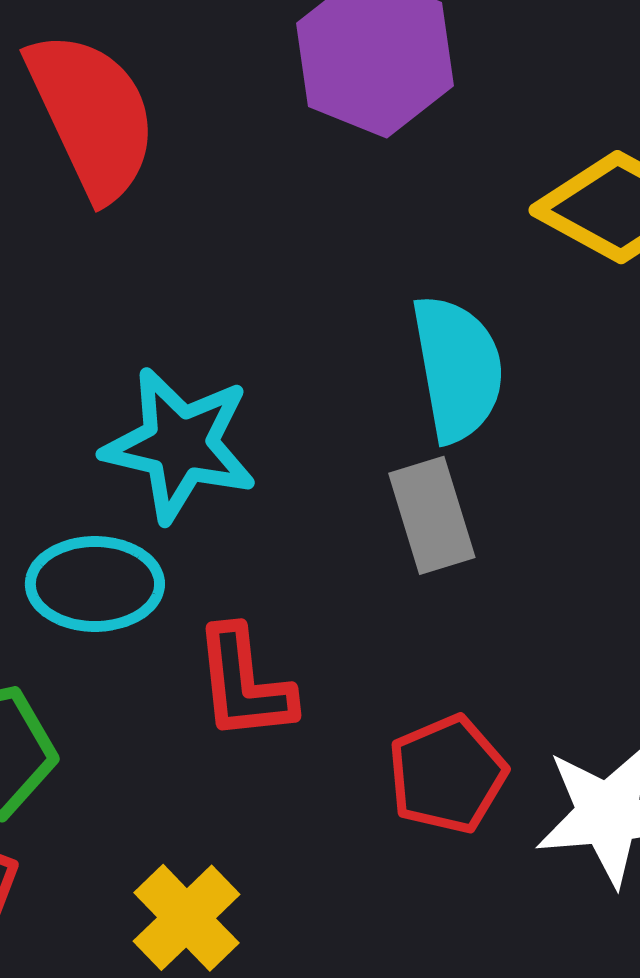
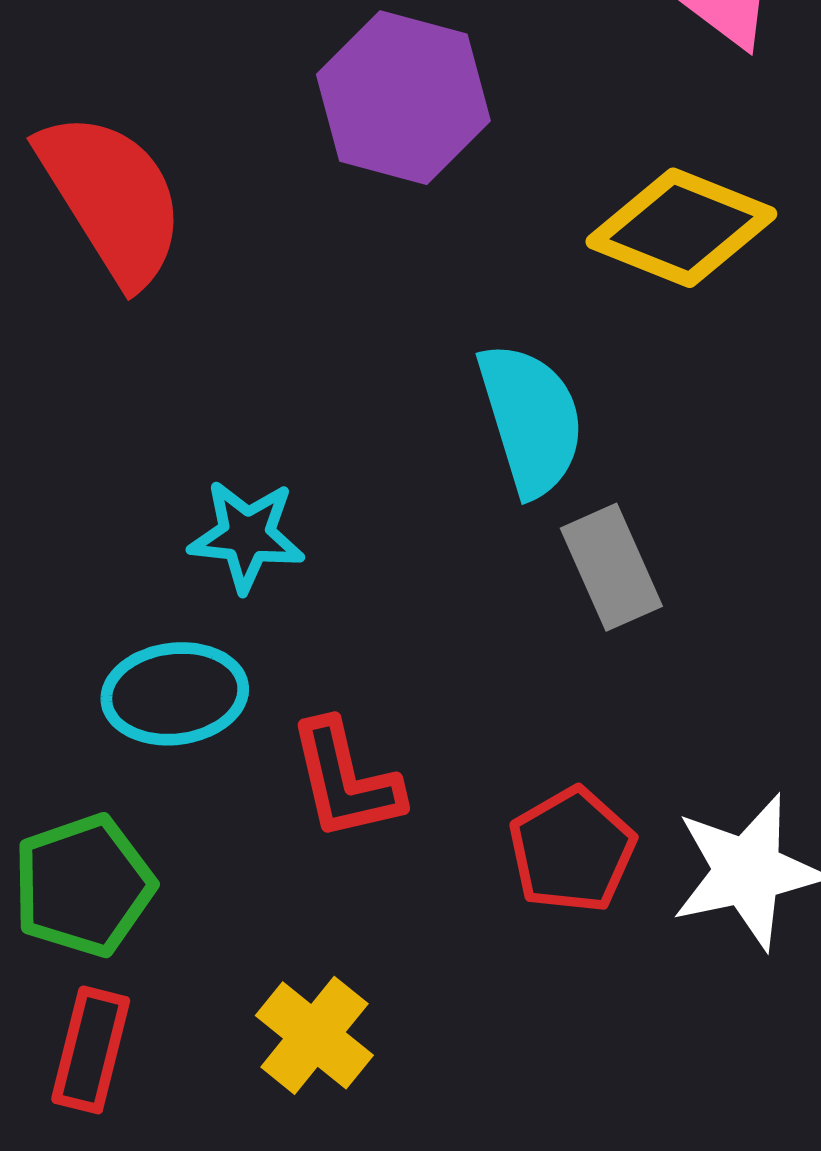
cyan star: (180, 445) -> (247, 536), size x0.7
gray rectangle: (432, 515) -> (611, 567), moved

